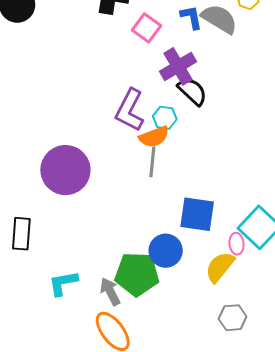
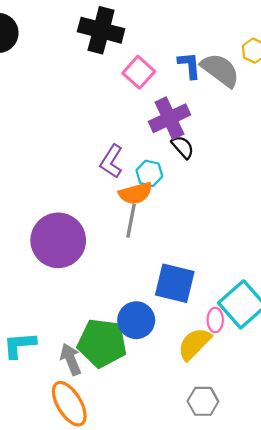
black semicircle: (192, 91) -> (183, 147), size x0.7
purple L-shape: (130, 110) -> (111, 161), size x0.7
purple circle: (65, 170) -> (58, 240), moved

